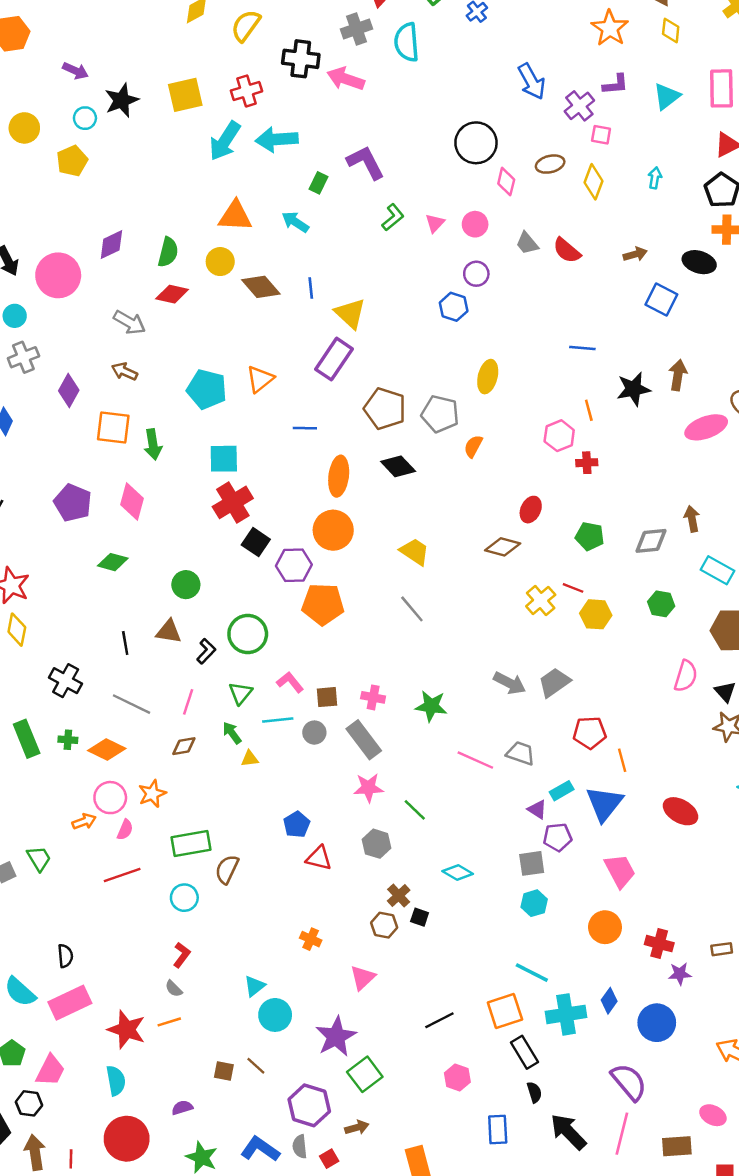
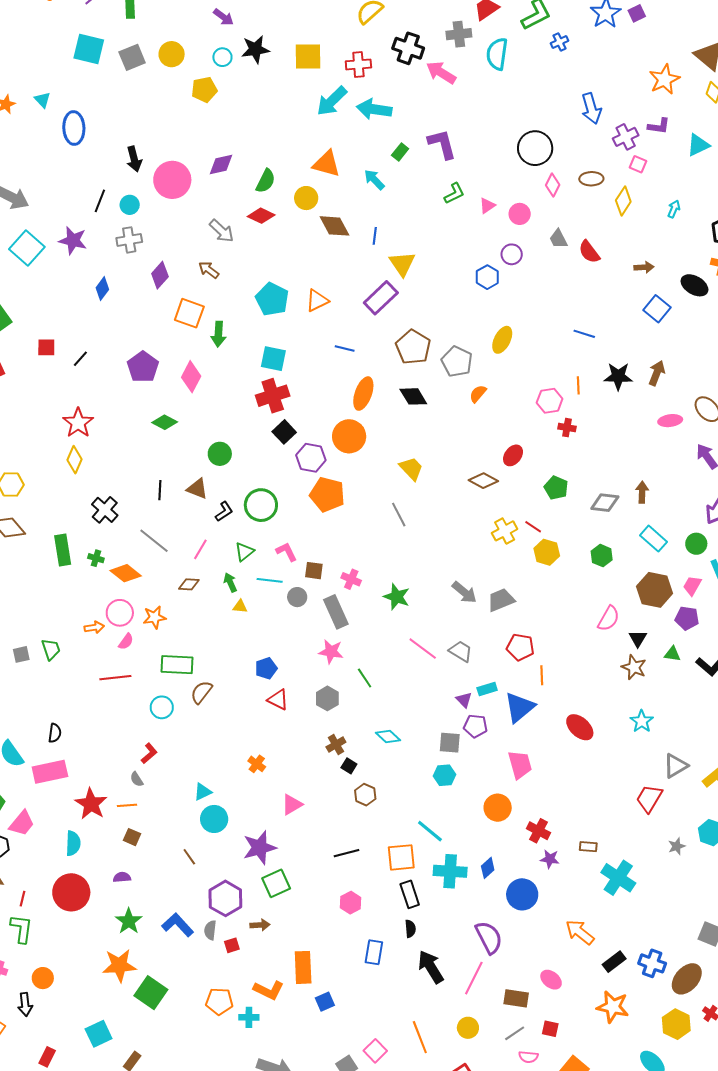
pink ellipse: (706, 427) -> (670, 421), size x0.7
brown hexagon: (384, 925) -> (365, 795), moved
brown square: (224, 1071) -> (132, 837), moved

